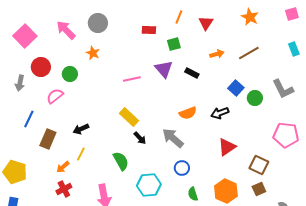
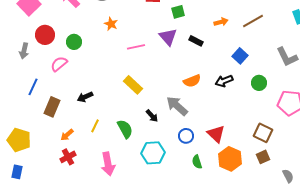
orange star: (93, 53) -> (111, 24), moved
green circle: (255, 98) -> (259, 83), moved
black arrow: (140, 138) -> (152, 116), moved
red triangle: (227, 147) -> (216, 134), moved, turned -42
yellow line: (81, 154) -> (95, 126), moved

